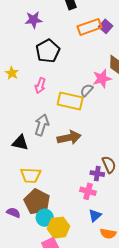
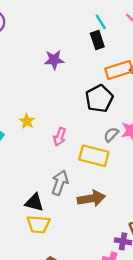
black pentagon: (48, 51) -> (99, 99), moved
gray semicircle: (87, 90) -> (111, 135), moved
yellow trapezoid: (31, 175) -> (38, 224), moved

